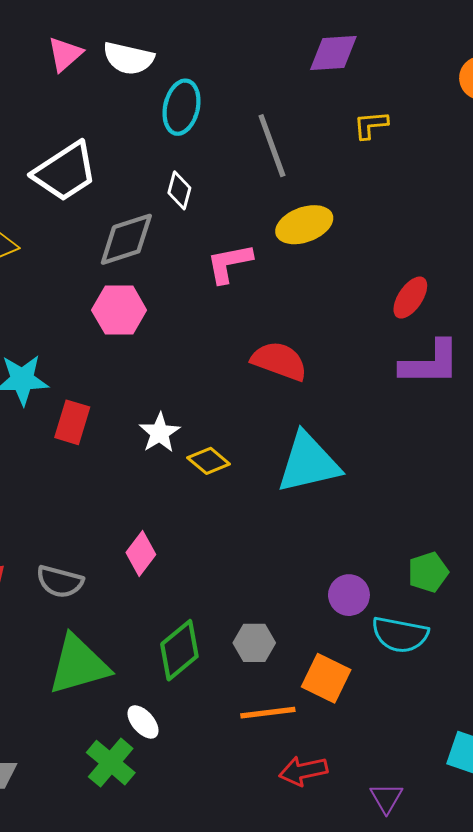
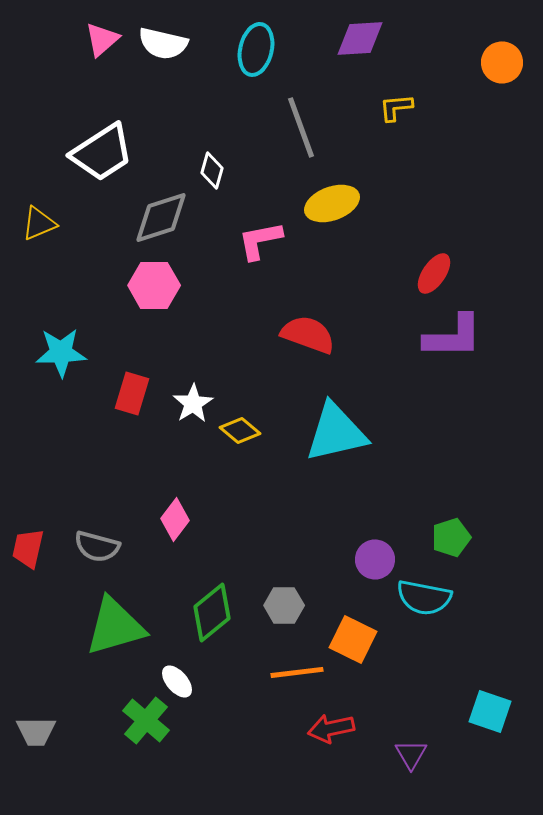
cyan ellipse: (181, 107) -> (256, 49), moved
red rectangle: (72, 422) -> (132, 393), moved

